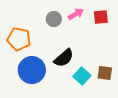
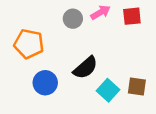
blue circle: (32, 70) -> (45, 83), size x0.7

